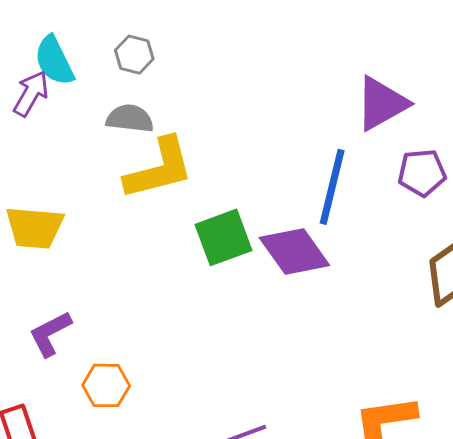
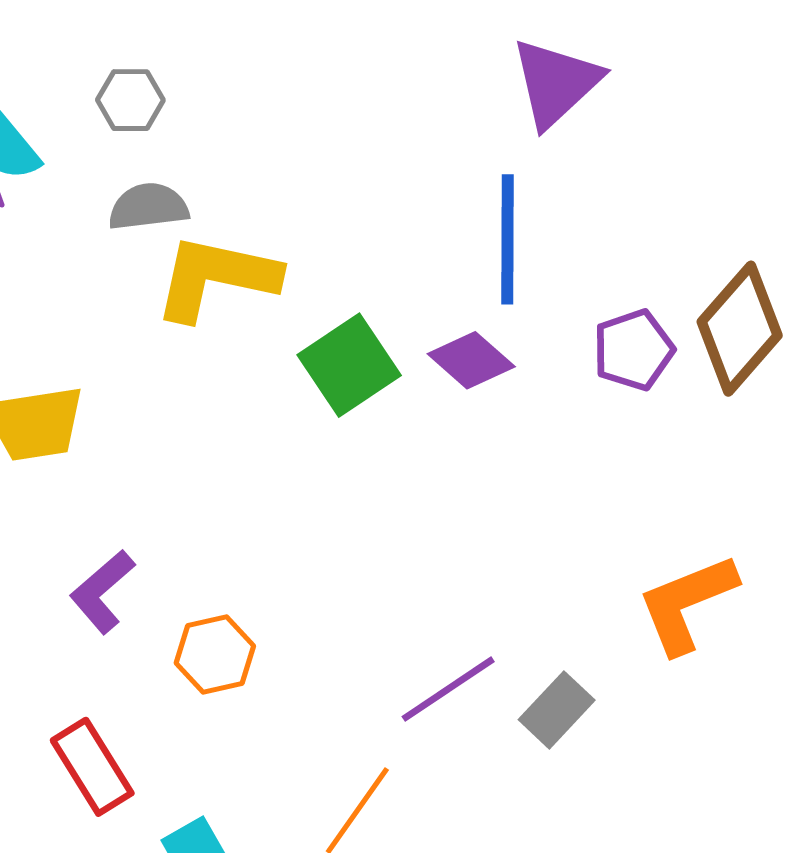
yellow L-shape: (159, 169) -> (216, 278), turned -140
purple pentagon: (422, 173) -> (633, 350), moved
purple diamond: (294, 251) -> (471, 360), size x0.7

